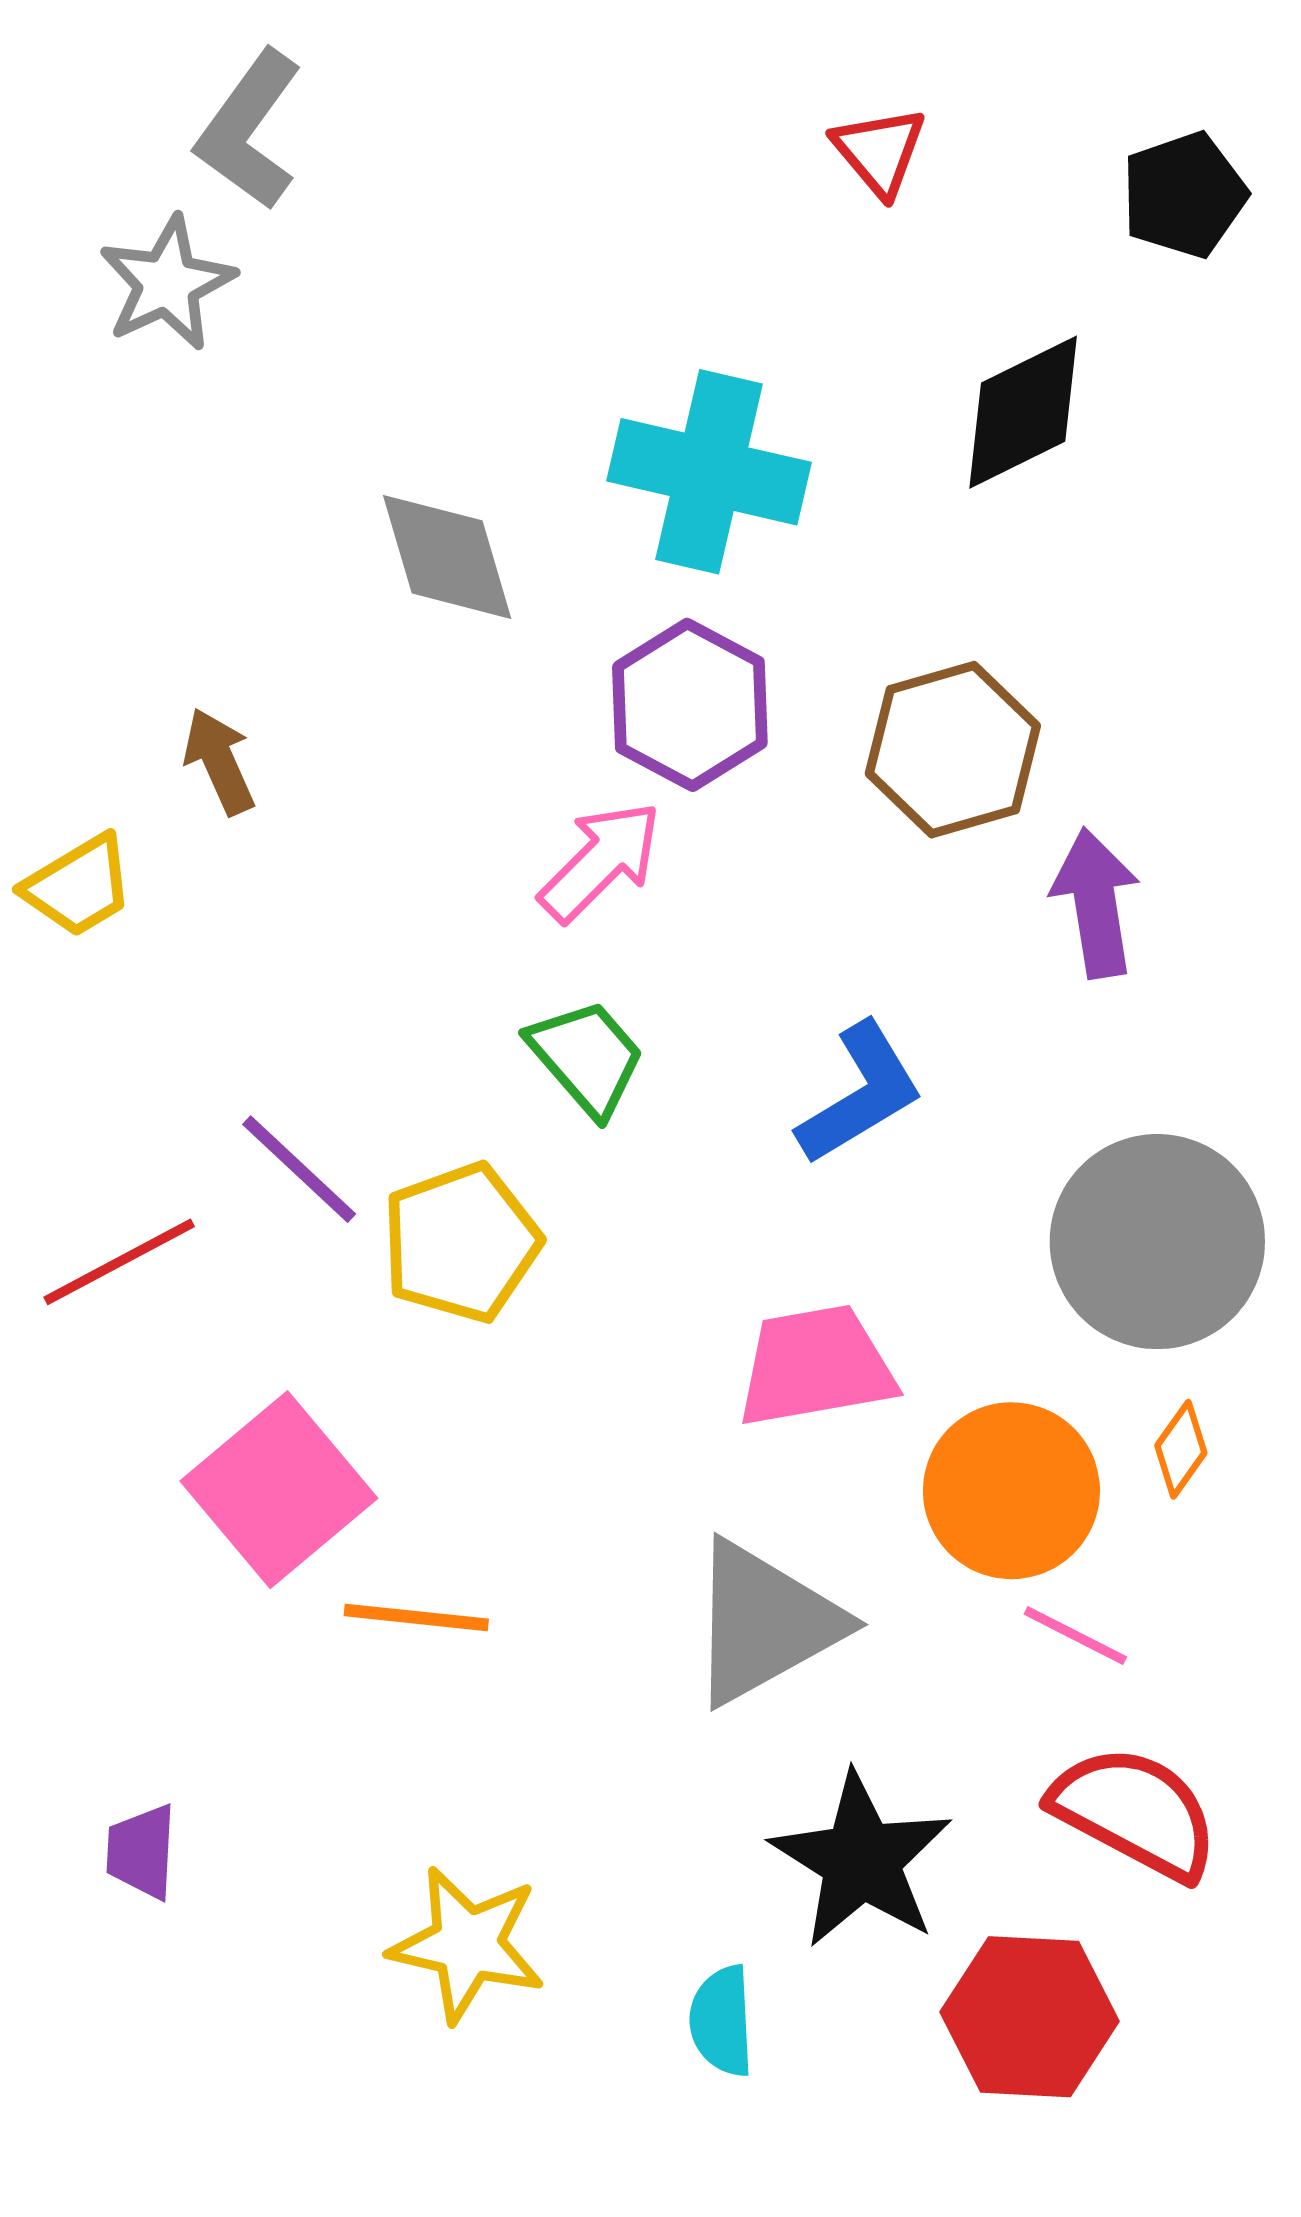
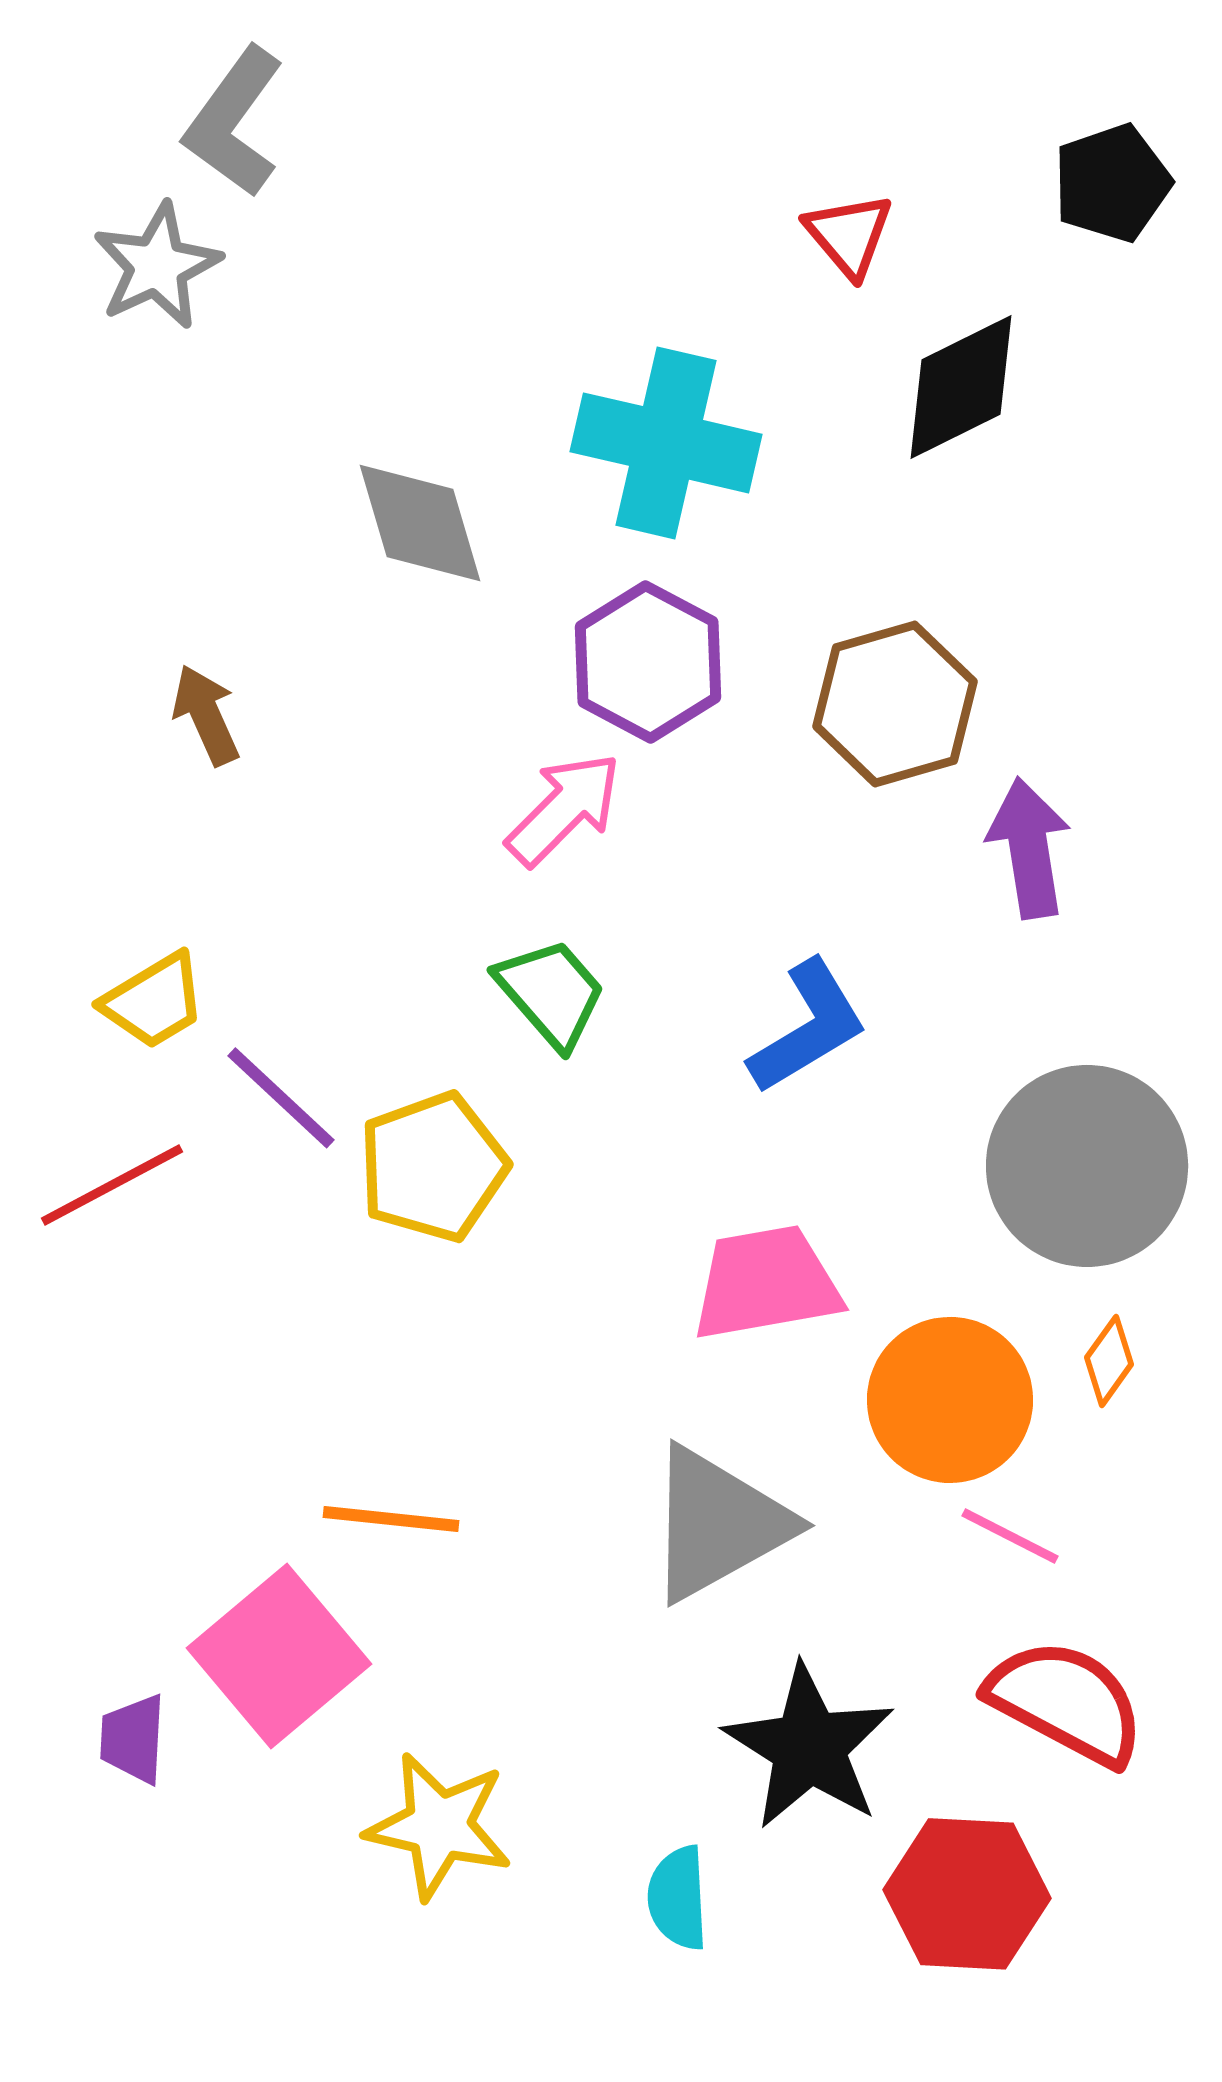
red triangle: (879, 151) -> (849, 235), moved
yellow trapezoid: (79, 886) -> (154, 1001), moved
pink square: (279, 1490) -> (279, 1656), moved

